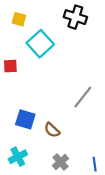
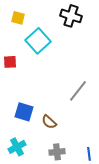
gray cross: (60, 162) -> (57, 152), turned 35

